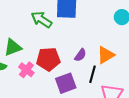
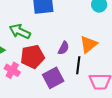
green arrow: (41, 20) -> (20, 31), moved

